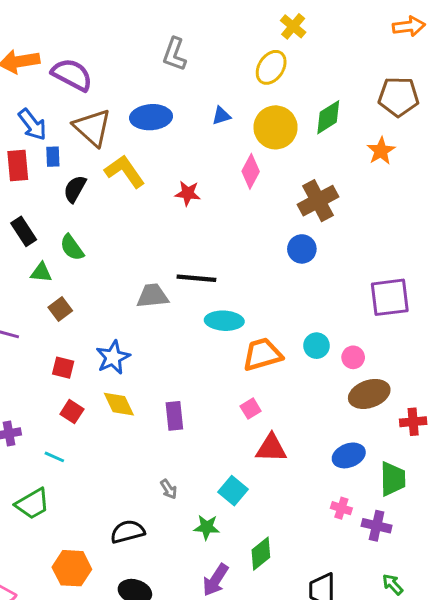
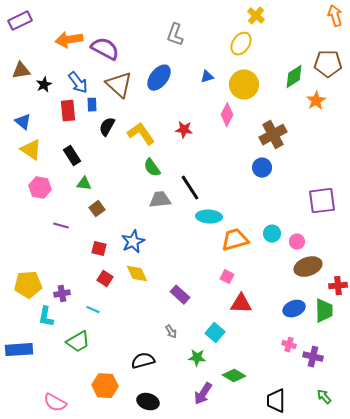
orange arrow: (409, 26) -> (335, 16), turned -100
blue ellipse: (151, 117) -> (159, 78), turned -48
green diamond: (328, 117) -> (294, 77), moved
yellow L-shape: (125, 171) -> (141, 134), moved
green semicircle: (72, 247) -> (152, 168), moved
black line: (196, 278) -> (190, 188), turned 52
pink square: (251, 409) -> (227, 277), turned -32
purple rectangle: (174, 416) -> (180, 295), moved, turned -42
green trapezoid: (393, 479) -> (324, 311), moved
green diamond: (261, 554) -> (234, 376), turned 70

